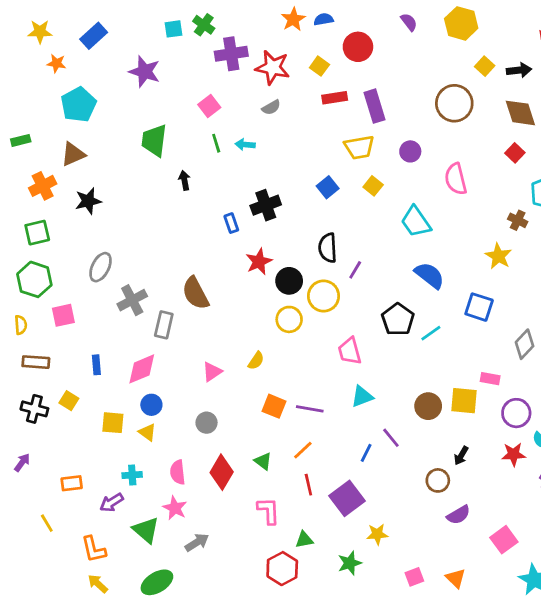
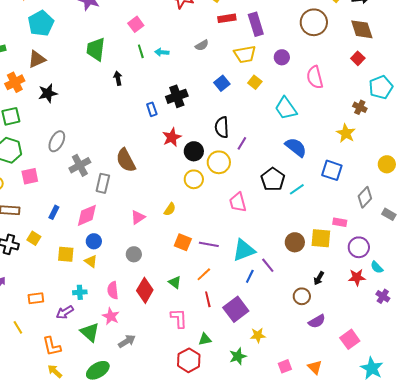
gray semicircle: (271, 107) -> (202, 45), moved
blue rectangle: (96, 365) -> (54, 212), turned 32
cyan triangle: (362, 396) -> (244, 250), moved, size x1.4

